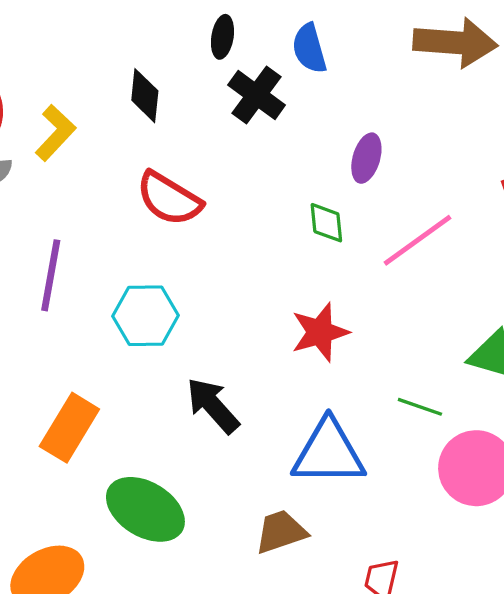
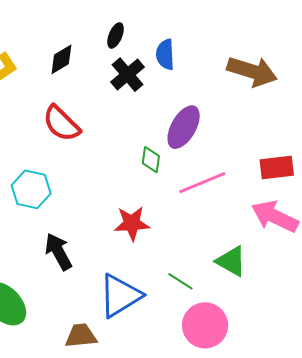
black diamond: (145, 96) -> (61, 59), turned 40
purple ellipse: (366, 158) -> (184, 127), size x1.5
blue triangle: (329, 453) -> (120, 296), turned -45

